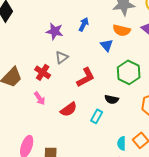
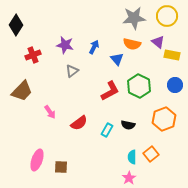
blue arrow: (84, 24) -> (94, 47), moved
red cross: (43, 72) -> (33, 55), moved, turned 35
red L-shape: (86, 77) -> (110, 91), moved
black semicircle: (112, 99) -> (128, 125), moved

